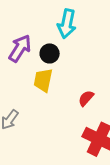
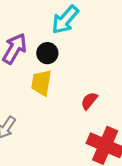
cyan arrow: (67, 24) -> (65, 20), turned 32

